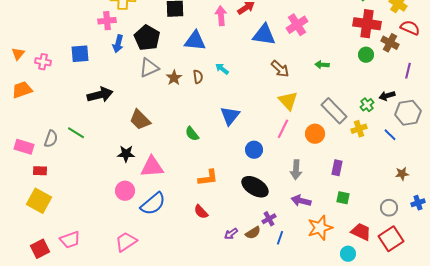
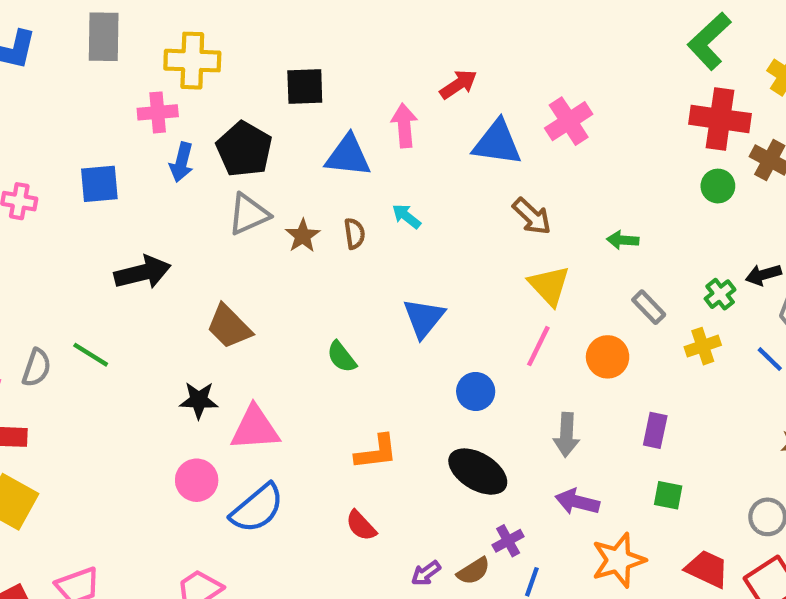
pink arrow: (221, 16) -> (404, 125), moved
green arrow: (322, 65) -> (623, 240), moved
gray rectangle: (334, 111) -> (649, 307), size x0.6

